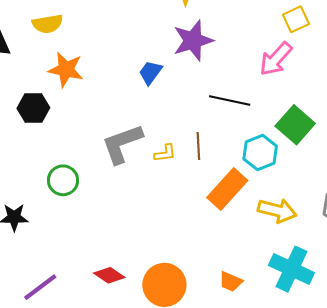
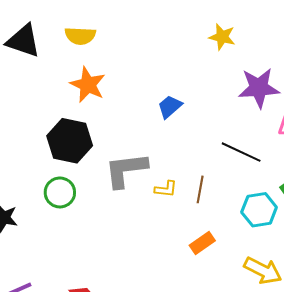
purple star: (193, 41) -> (259, 88), moved
black hexagon: (33, 108) -> (70, 141), moved, size x1.4
orange rectangle: (227, 189) -> (202, 243), moved, size x0.6

